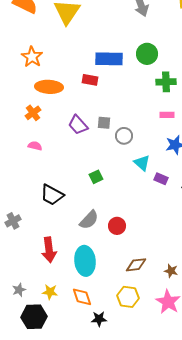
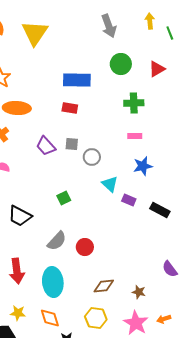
green circle: (147, 54) -> (121, 64), moved
red rectangle: (90, 80) -> (70, 108), moved

